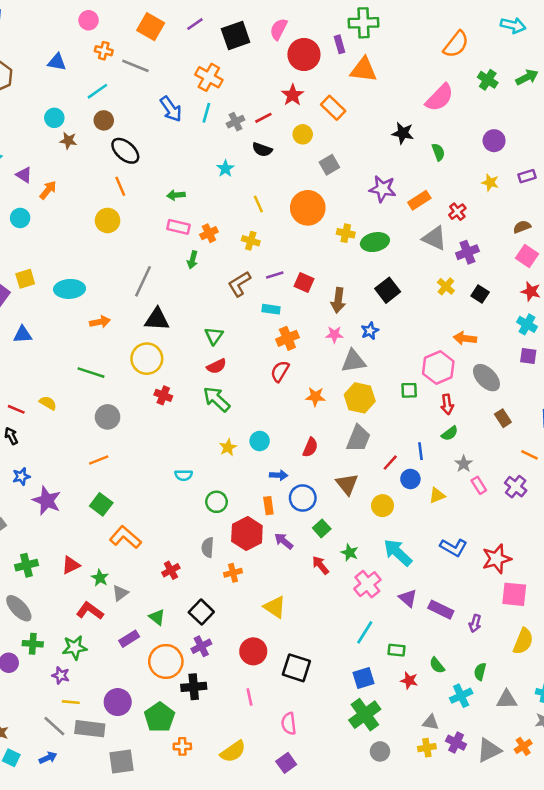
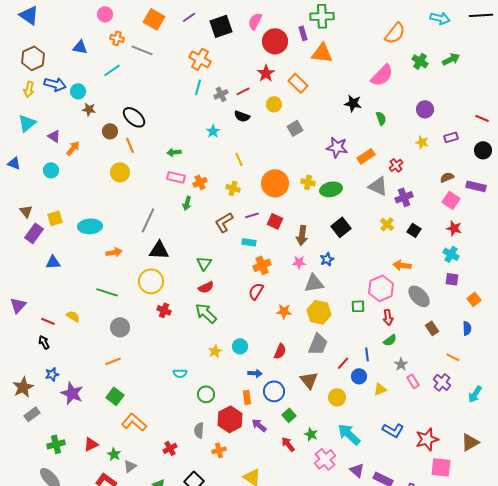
blue arrow: (171, 109) -> (55, 84), moved, turned -40
brown circle: (104, 120) -> (110, 131), moved
orange circle: (308, 208) -> (275, 183), moved

